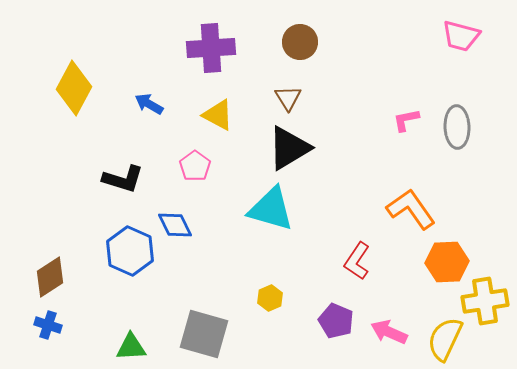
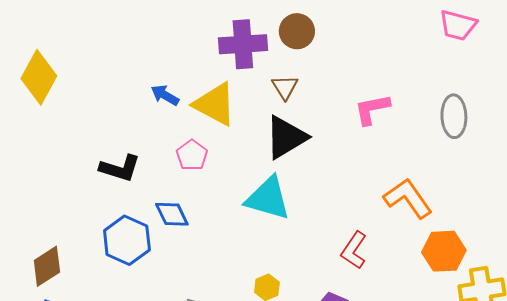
purple cross: (211, 48) -> (243, 44), moved
yellow diamond: (74, 88) -> (39, 77), moved
blue arrow: (149, 104) -> (165, 95), moved
yellow triangle: (218, 115) -> (215, 104), size x1.4
pink L-shape: (406, 120) -> (372, 109), moved, size x1.4

